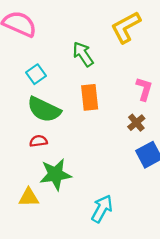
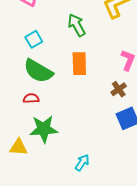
cyan arrow: (102, 209) -> (82, 163), size x0.7

